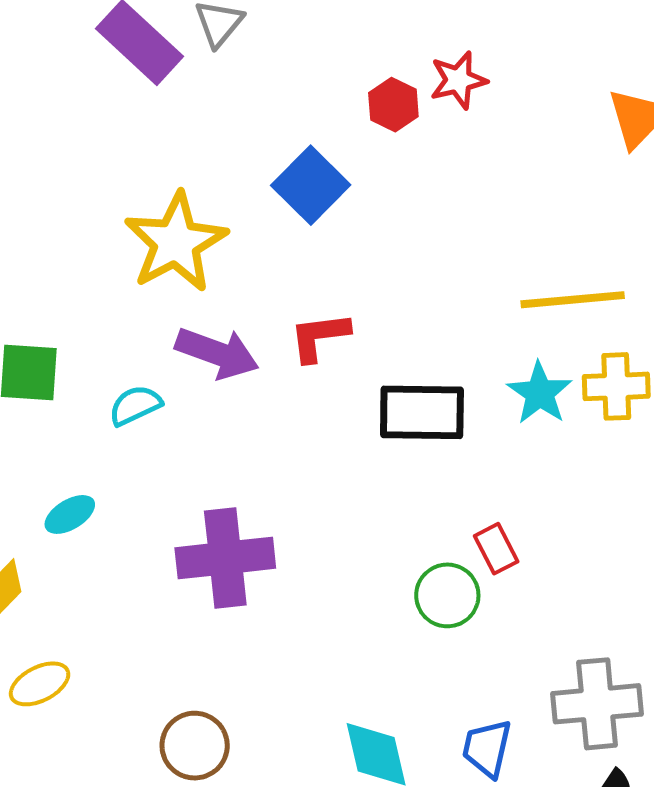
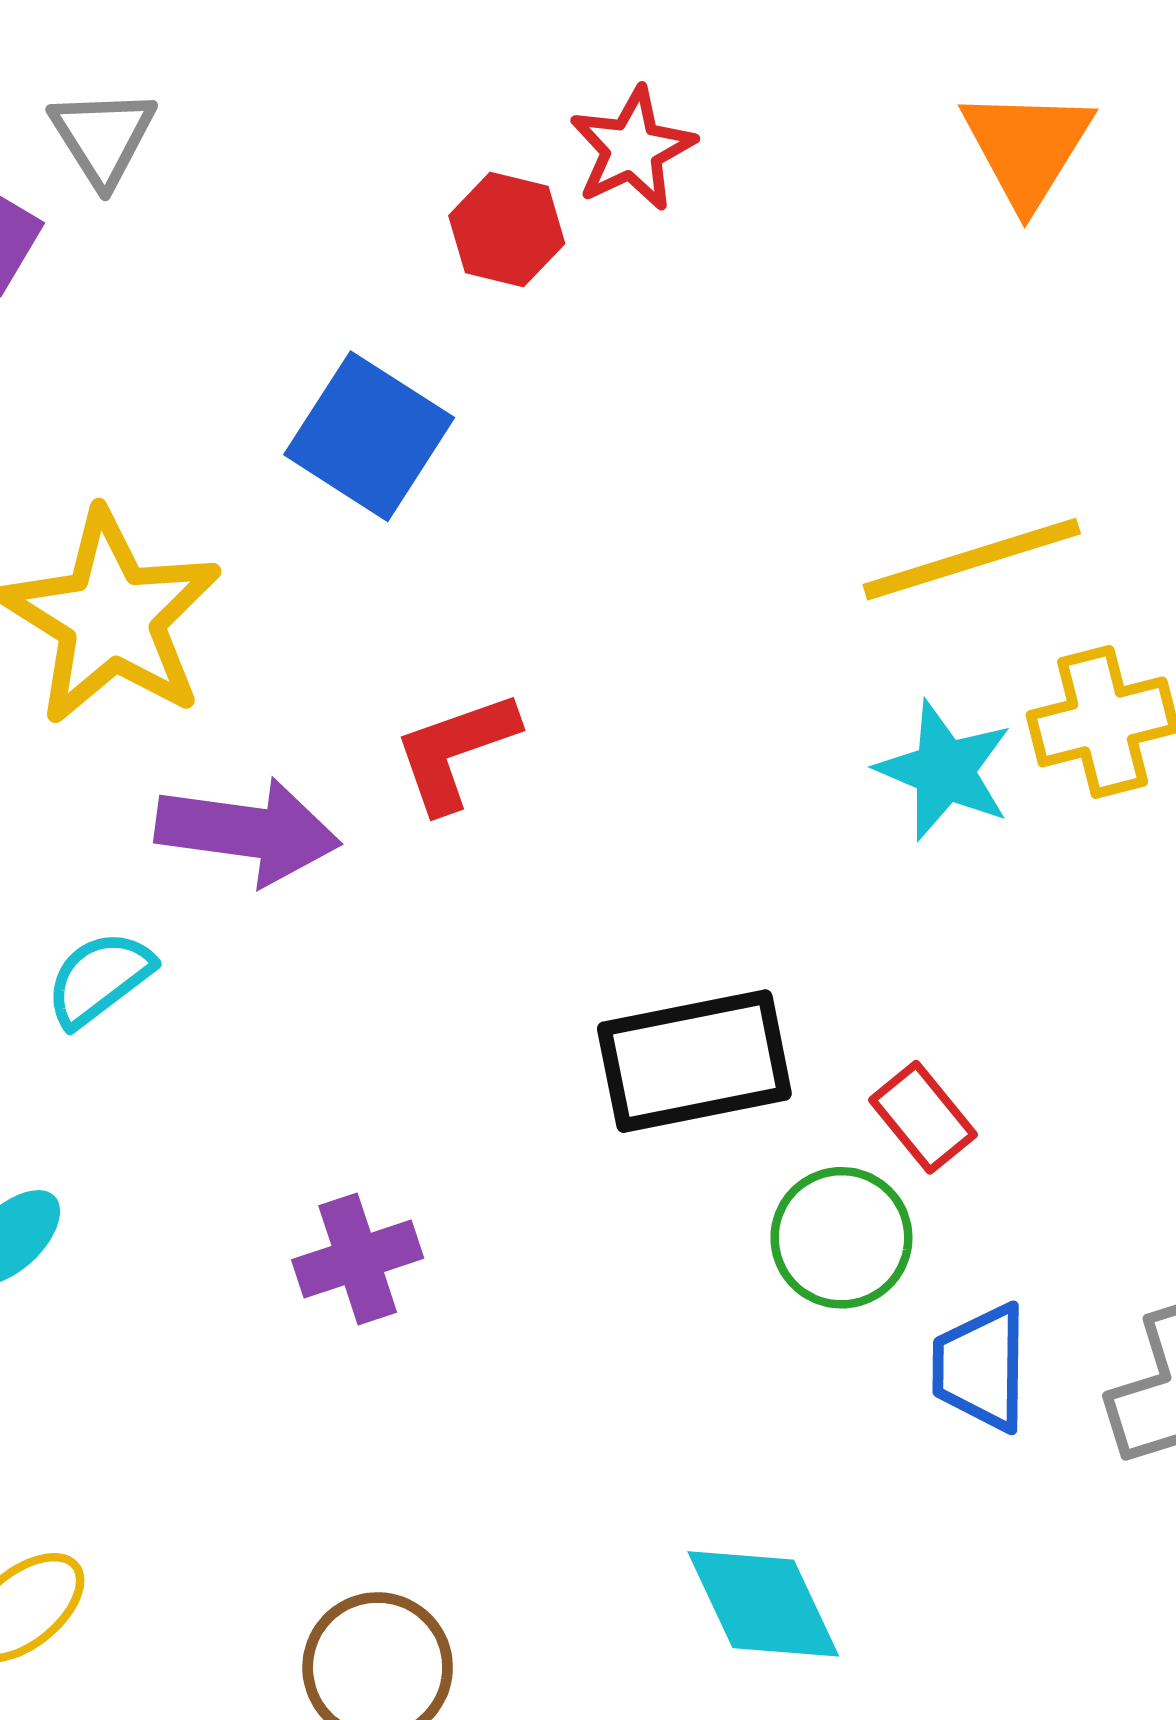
black rectangle: (422, 412) -> (694, 1061), moved
purple cross: (225, 558) -> (358, 1259), size x0.6
blue trapezoid: (487, 748) -> (981, 1368), moved

